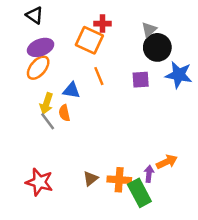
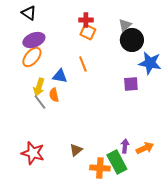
orange square: (89, 40) -> (88, 32), moved, size x0.7
purple square: (141, 80) -> (131, 84), moved
orange arrow: (167, 162) -> (145, 148), moved
orange cross: (119, 180) -> (100, 168), moved

